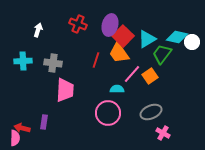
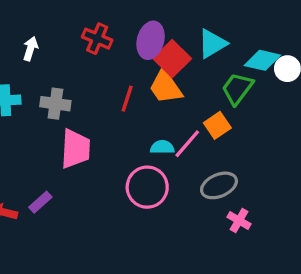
cyan triangle: (147, 39) -> (212, 44), moved
pink line: (132, 74) -> (187, 144), moved
purple rectangle: (44, 122) -> (40, 202), turned 40

